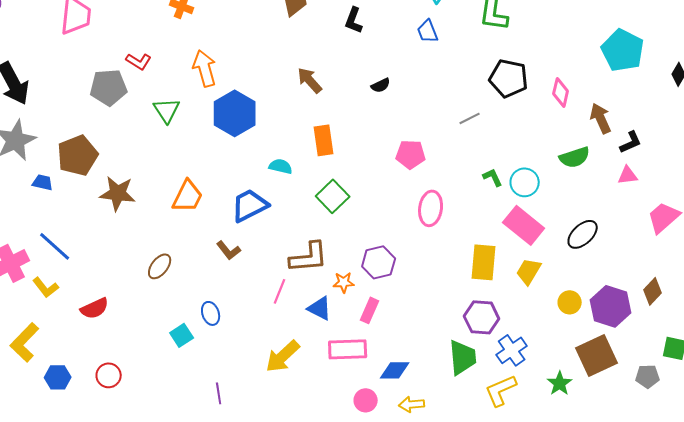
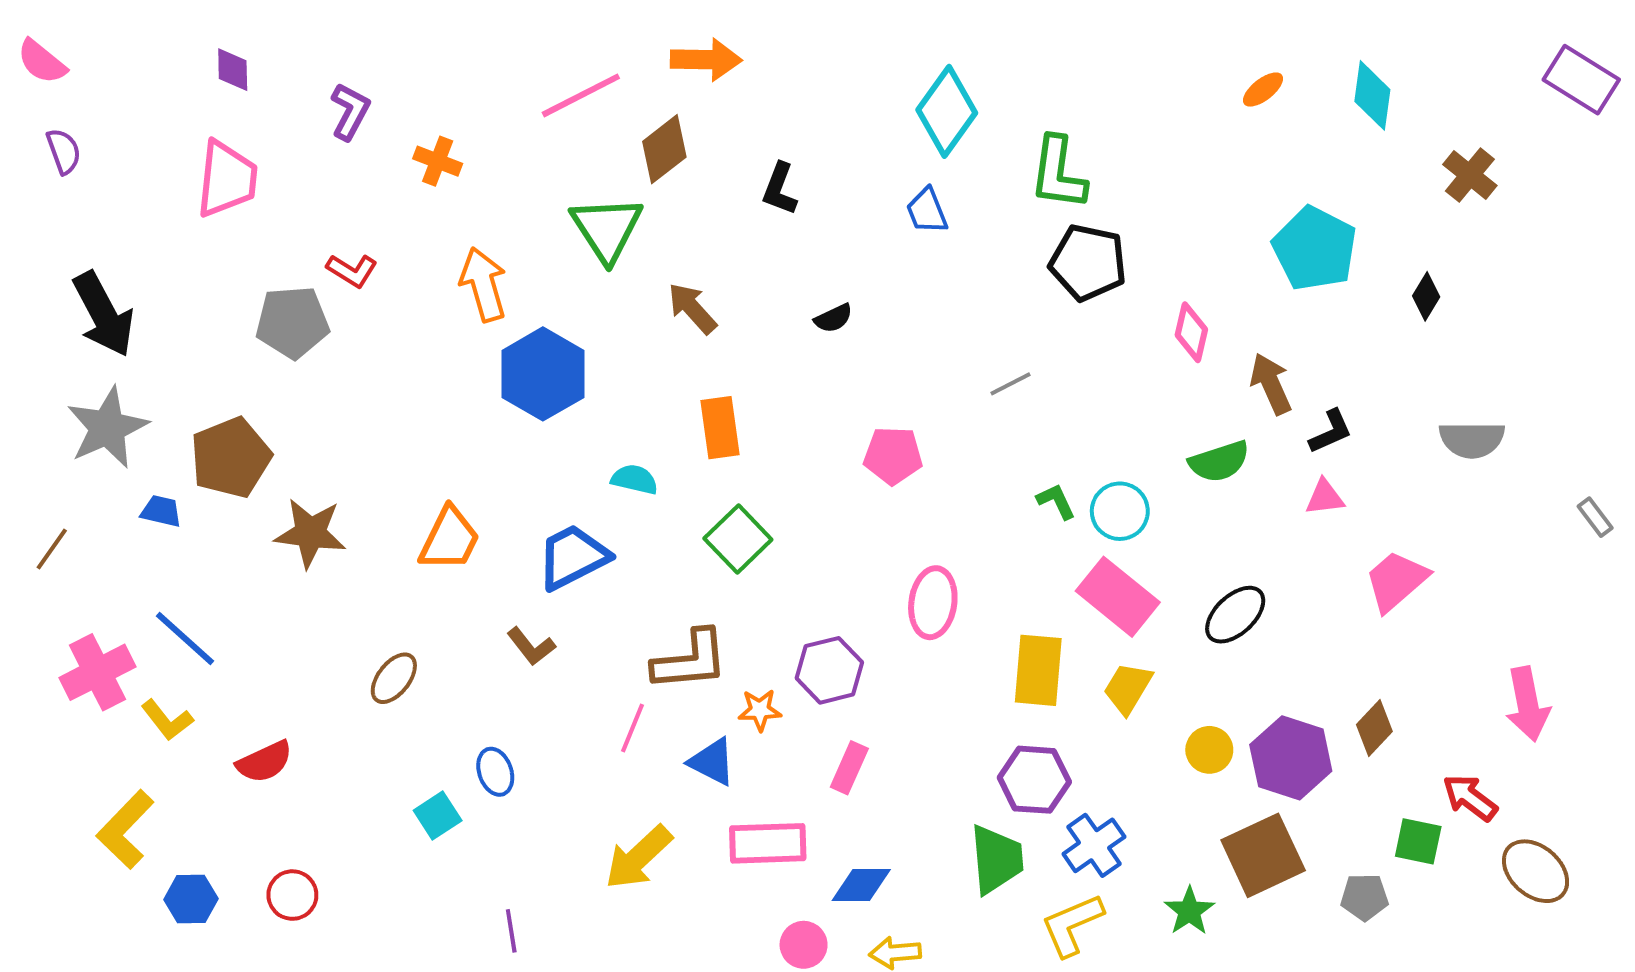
black pentagon: (509, 78) -> (1088, 263), moved
green triangle: (167, 110) -> (607, 229), moved, size x1.4
pink ellipse: (431, 208) -> (933, 603), moved
pink rectangle: (370, 310) -> (849, 768), moved

